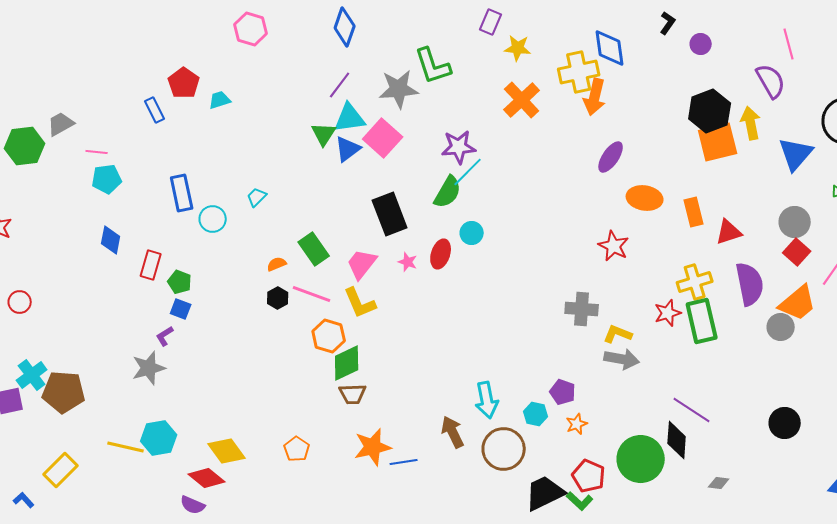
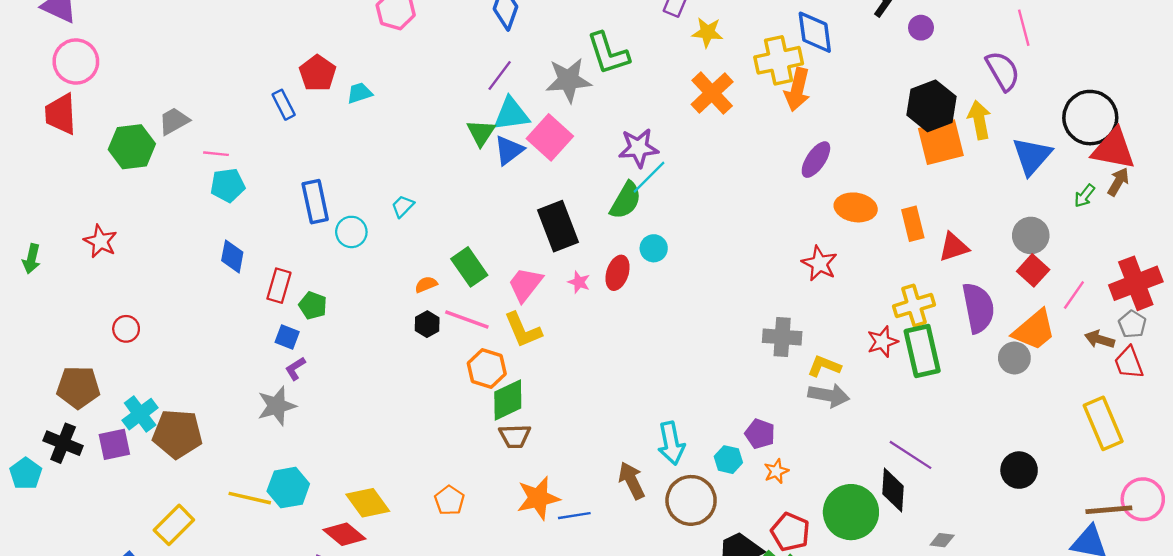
blue square: (181, 309) -> (287, 337), moved

